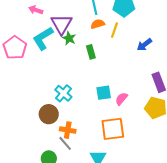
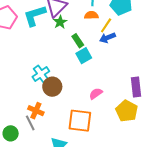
blue arrow: (144, 45) -> (107, 38), moved
green rectangle: (91, 52) -> (78, 41), turned -32
cyan square: (104, 93) -> (84, 56), moved, turned -35
brown circle: (49, 114) -> (52, 87), moved

